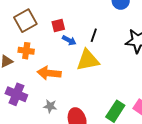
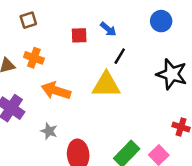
brown square: (25, 21) -> (28, 20), moved, size x0.6
blue arrow: (69, 40) -> (108, 29), moved

